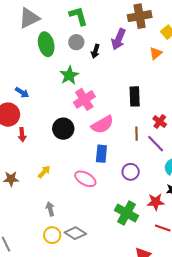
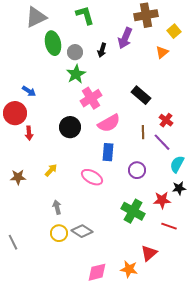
gray circle: (76, 42) -> (75, 52), moved
black rectangle: (135, 96) -> (141, 95), turned -48

